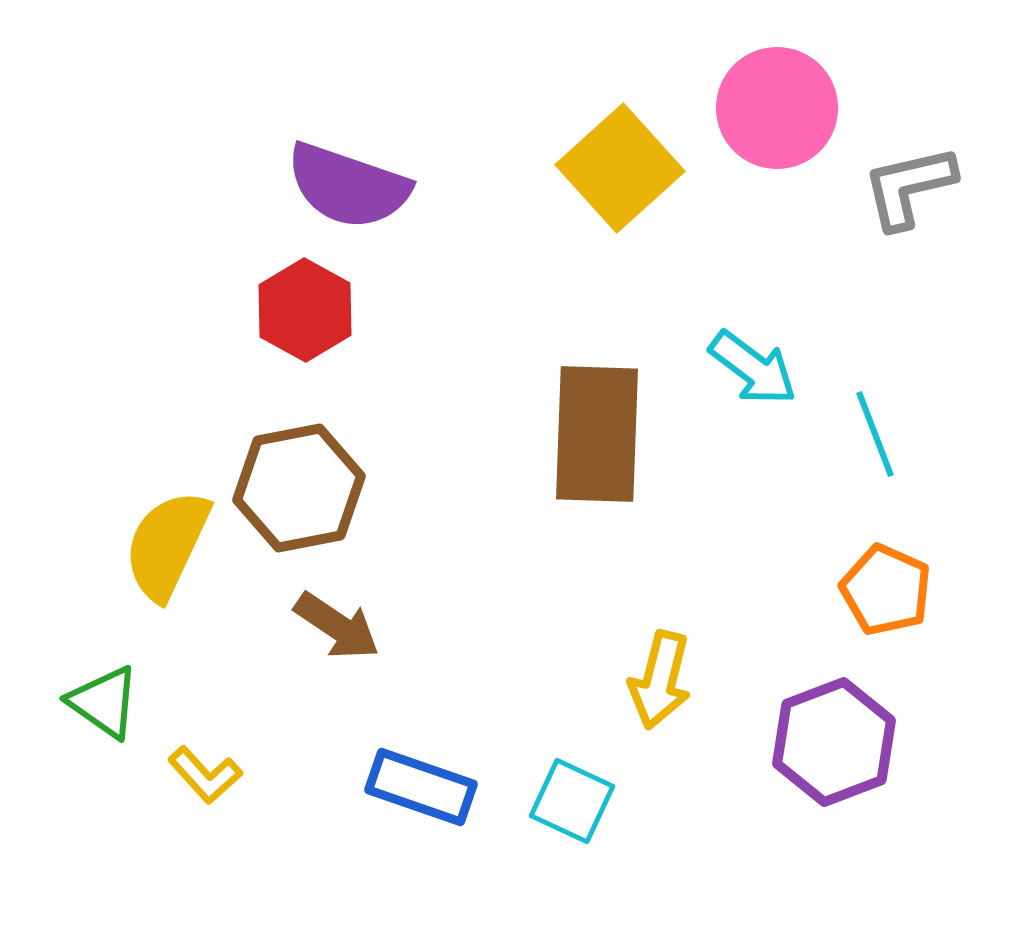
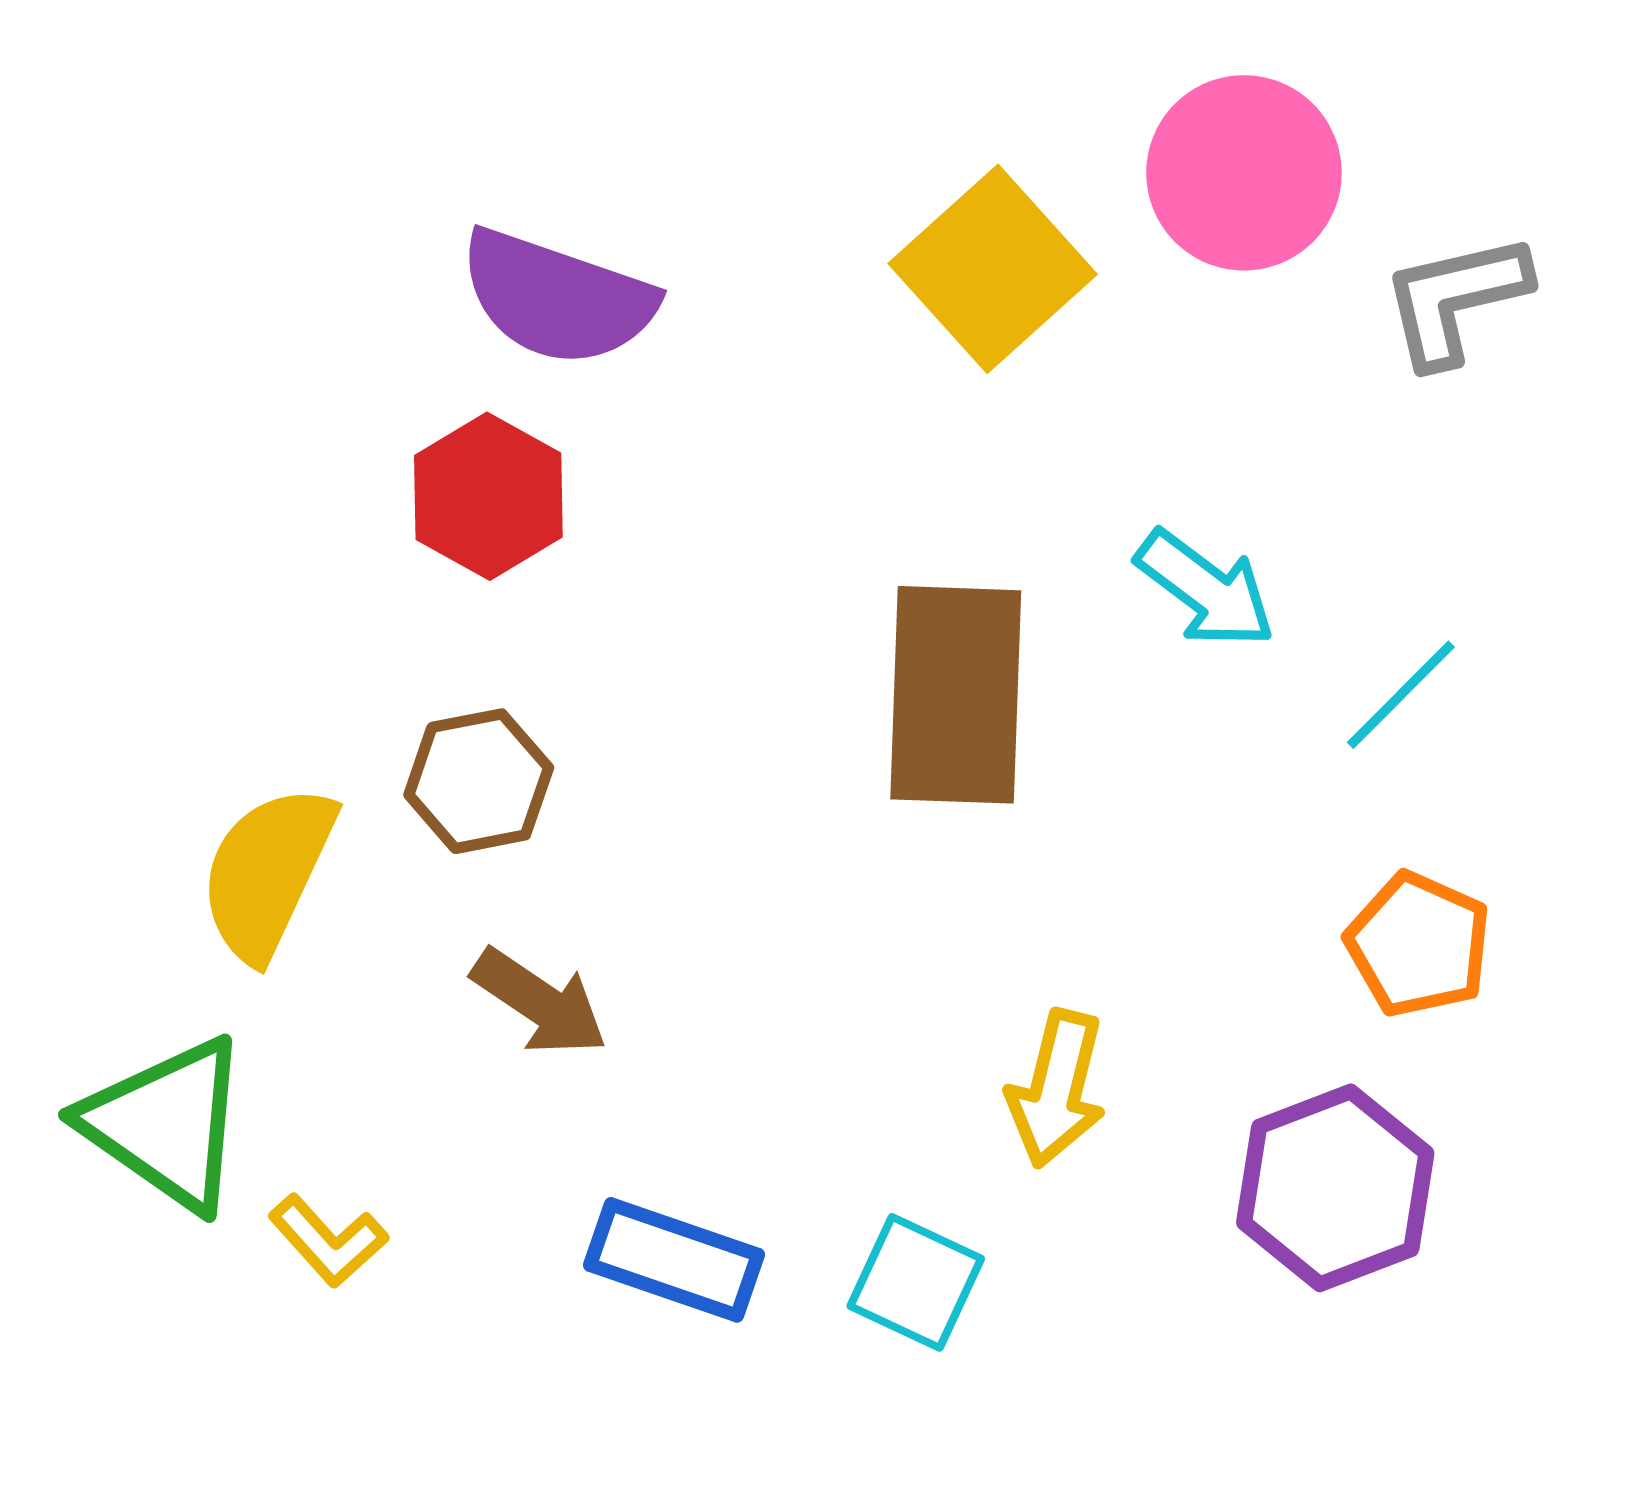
cyan line: (875, 434) -> (1401, 695), turned 66
brown hexagon: (299, 488) -> (479, 781), size x0.7
green triangle: (104, 702) -> (166, 1124), size x1.5

